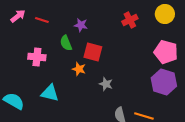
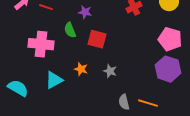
pink cross: (37, 57) -> (41, 44), size x1.4
orange star: (79, 69) -> (81, 69), moved
cyan triangle: (50, 93) -> (54, 80), turned -42

